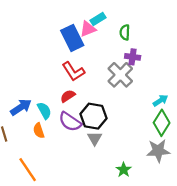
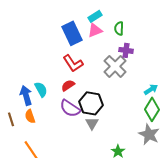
pink triangle: (88, 29) -> (95, 30), moved
blue arrow: (21, 107) -> (26, 95), turned -72
cyan semicircle: (44, 111) -> (41, 89), moved
orange semicircle: (39, 131) -> (30, 116), moved
gray star: (158, 151) -> (149, 134), turned 30

